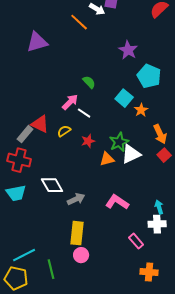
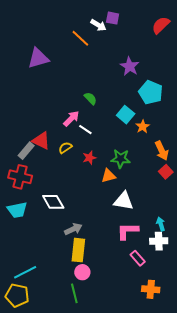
green star: (119, 142) -> (121, 159), turned 30
white triangle: (131, 154) -> (124, 201), moved, turned 35
gray arrow: (76, 199) -> (73, 229), moved
pink L-shape: (117, 202) -> (128, 231), moved, turned -35
green line: (51, 269) -> (74, 293), moved

